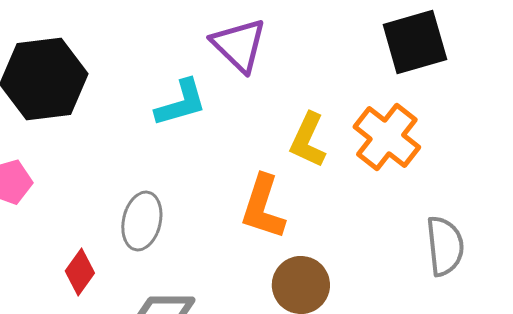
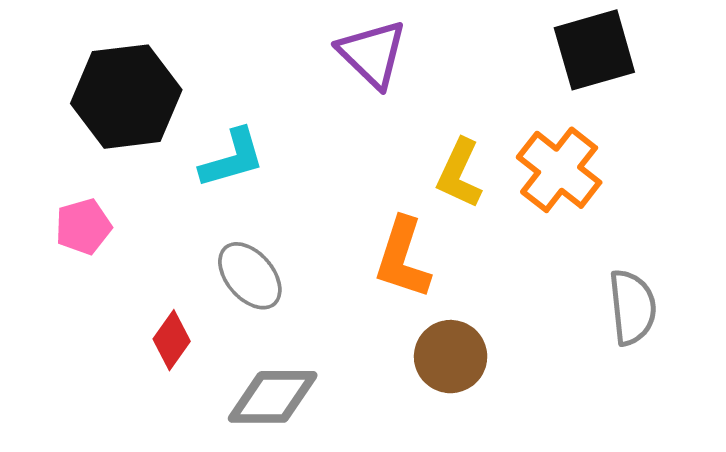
cyan L-shape: (181, 103) -> (232, 158), moved
gray ellipse: (142, 221) -> (250, 276), turned -54

